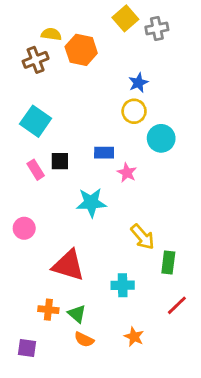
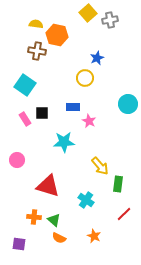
brown cross: (36, 60) -> (37, 51), moved, turned 30
yellow circle: (134, 111) -> (85, 78), moved
cyan circle: (161, 138) -> (128, 104), moved
cyan cross: (123, 285) -> (86, 200), turned 35

